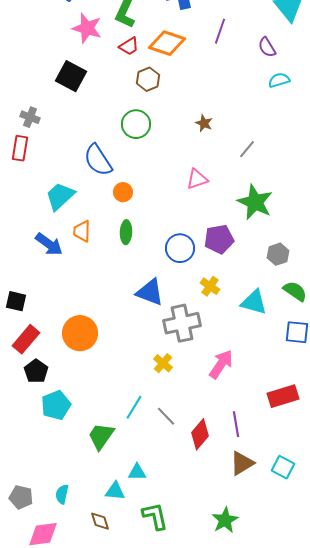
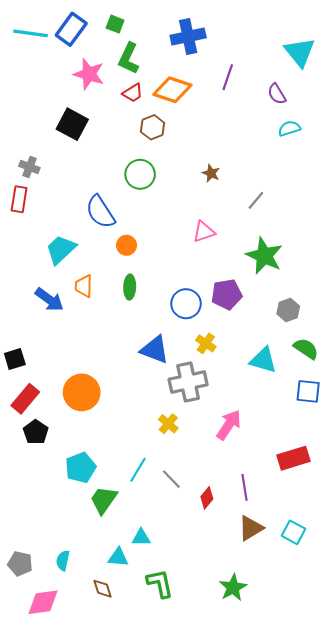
yellow cross: (210, 286) -> (206, 343), moved
black square: (16, 301) -> (15, 359), turned -30
cyan pentagon: (56, 405) -> (81, 468), moved
red diamond: (200, 434) -> (207, 498), size x0.7

